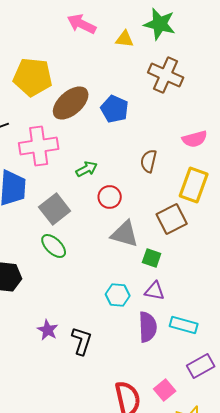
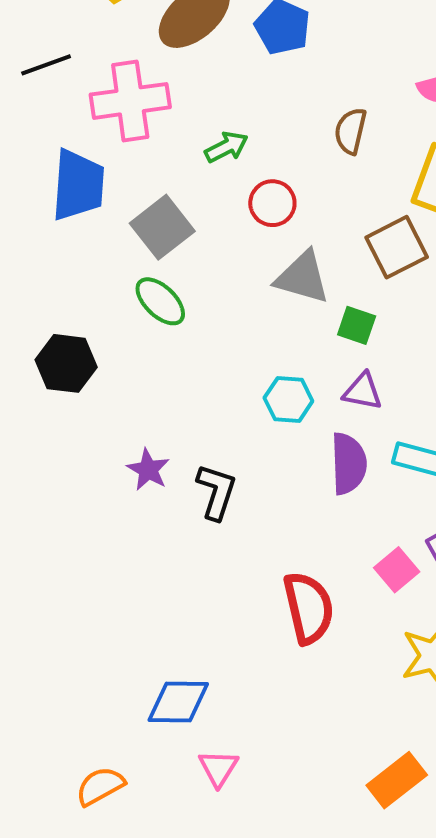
pink square: (165, 390) -> (397, 570), moved

